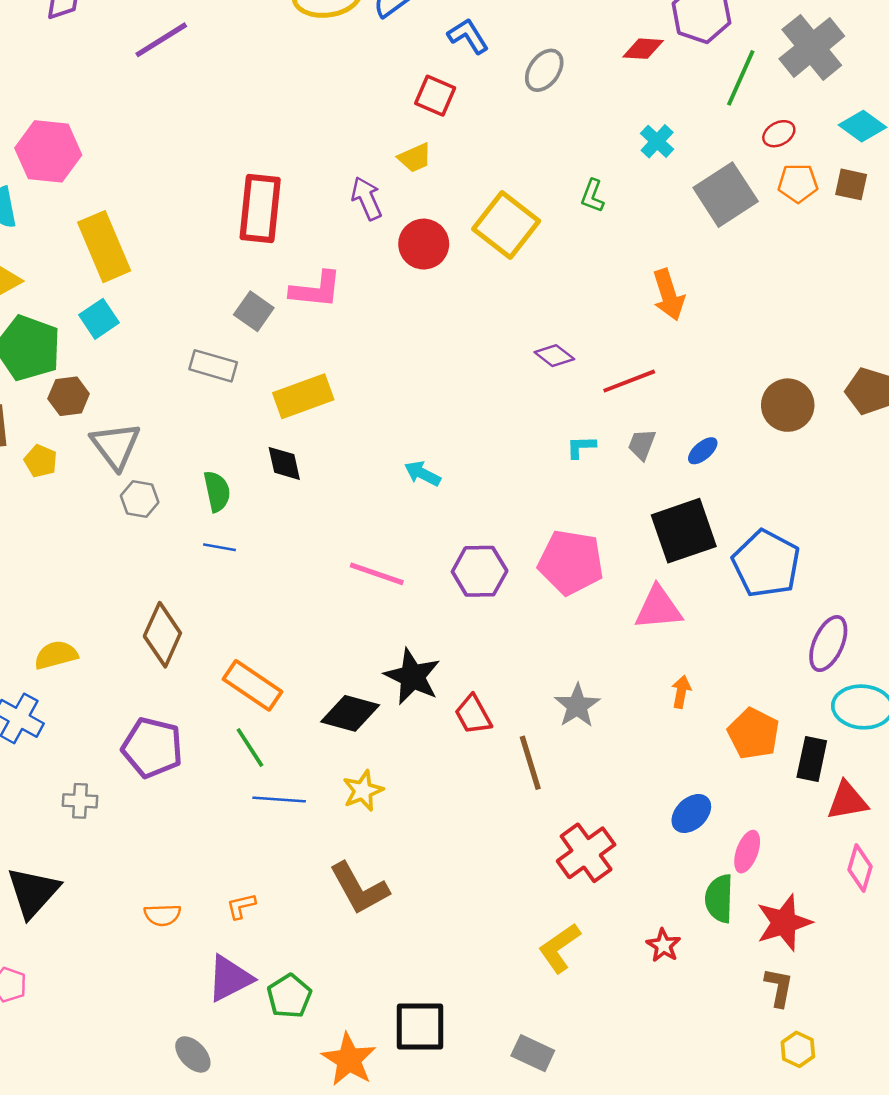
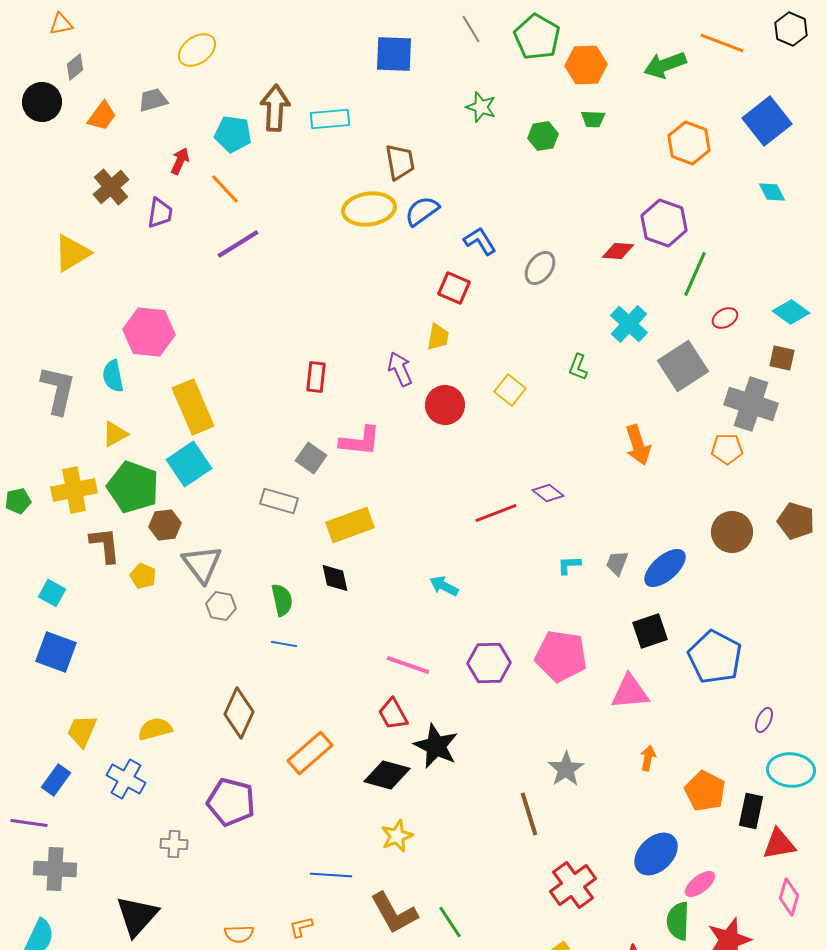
gray cross: (812, 47) -> (751, 404), moved, turned -33
cyan cross: (657, 141) -> (629, 324), size x1.4
yellow trapezoid: (415, 158) -> (438, 337), turned -56
orange pentagon: (798, 183) -> (727, 449), moved
red rectangle: (260, 209) -> (316, 377), size x0.6
yellow square: (506, 225) -> (510, 390), size x0.6
cyan square: (99, 319) -> (189, 464), size x1.4
red line: (629, 381) -> (496, 513), moved
blue ellipse: (703, 451) -> (665, 568), size x1.8
black square: (684, 531) -> (650, 631), size x0.7
purple ellipse: (828, 644) -> (764, 720), size x0.6
orange rectangle: (252, 685) -> (310, 753), turned -75
red trapezoid: (473, 715) -> (393, 714), moved
green line: (250, 748) -> (450, 922), moved
blue line: (279, 800) -> (331, 875), moved
blue ellipse: (691, 814) -> (656, 854), size x1.4
pink ellipse: (747, 852) -> (700, 884), turned 32

